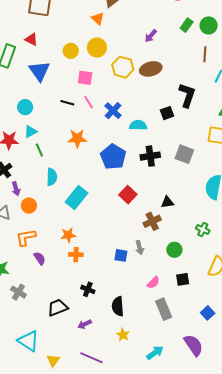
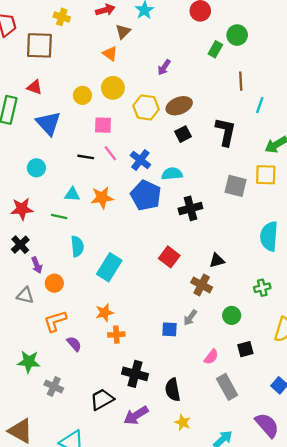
green circle: (209, 25) -> (237, 35), moved
purple arrow: (151, 36) -> (164, 67), moved
black square: (167, 113) -> (183, 134), moved
cyan triangle: (31, 132) -> (72, 194), moved, turned 40
green line: (39, 150) -> (59, 216), turned -48
gray square: (184, 154) -> (236, 186), moved
blue pentagon: (113, 157) -> (146, 195), moved
brown cross: (152, 221) -> (202, 285), turned -30
green cross: (203, 230) -> (262, 288), turned -32
gray arrow: (139, 248) -> (190, 318), turned 56
black cross: (88, 289) -> (135, 374), size x1.5
purple arrow: (85, 324) -> (136, 415), size x1.5

